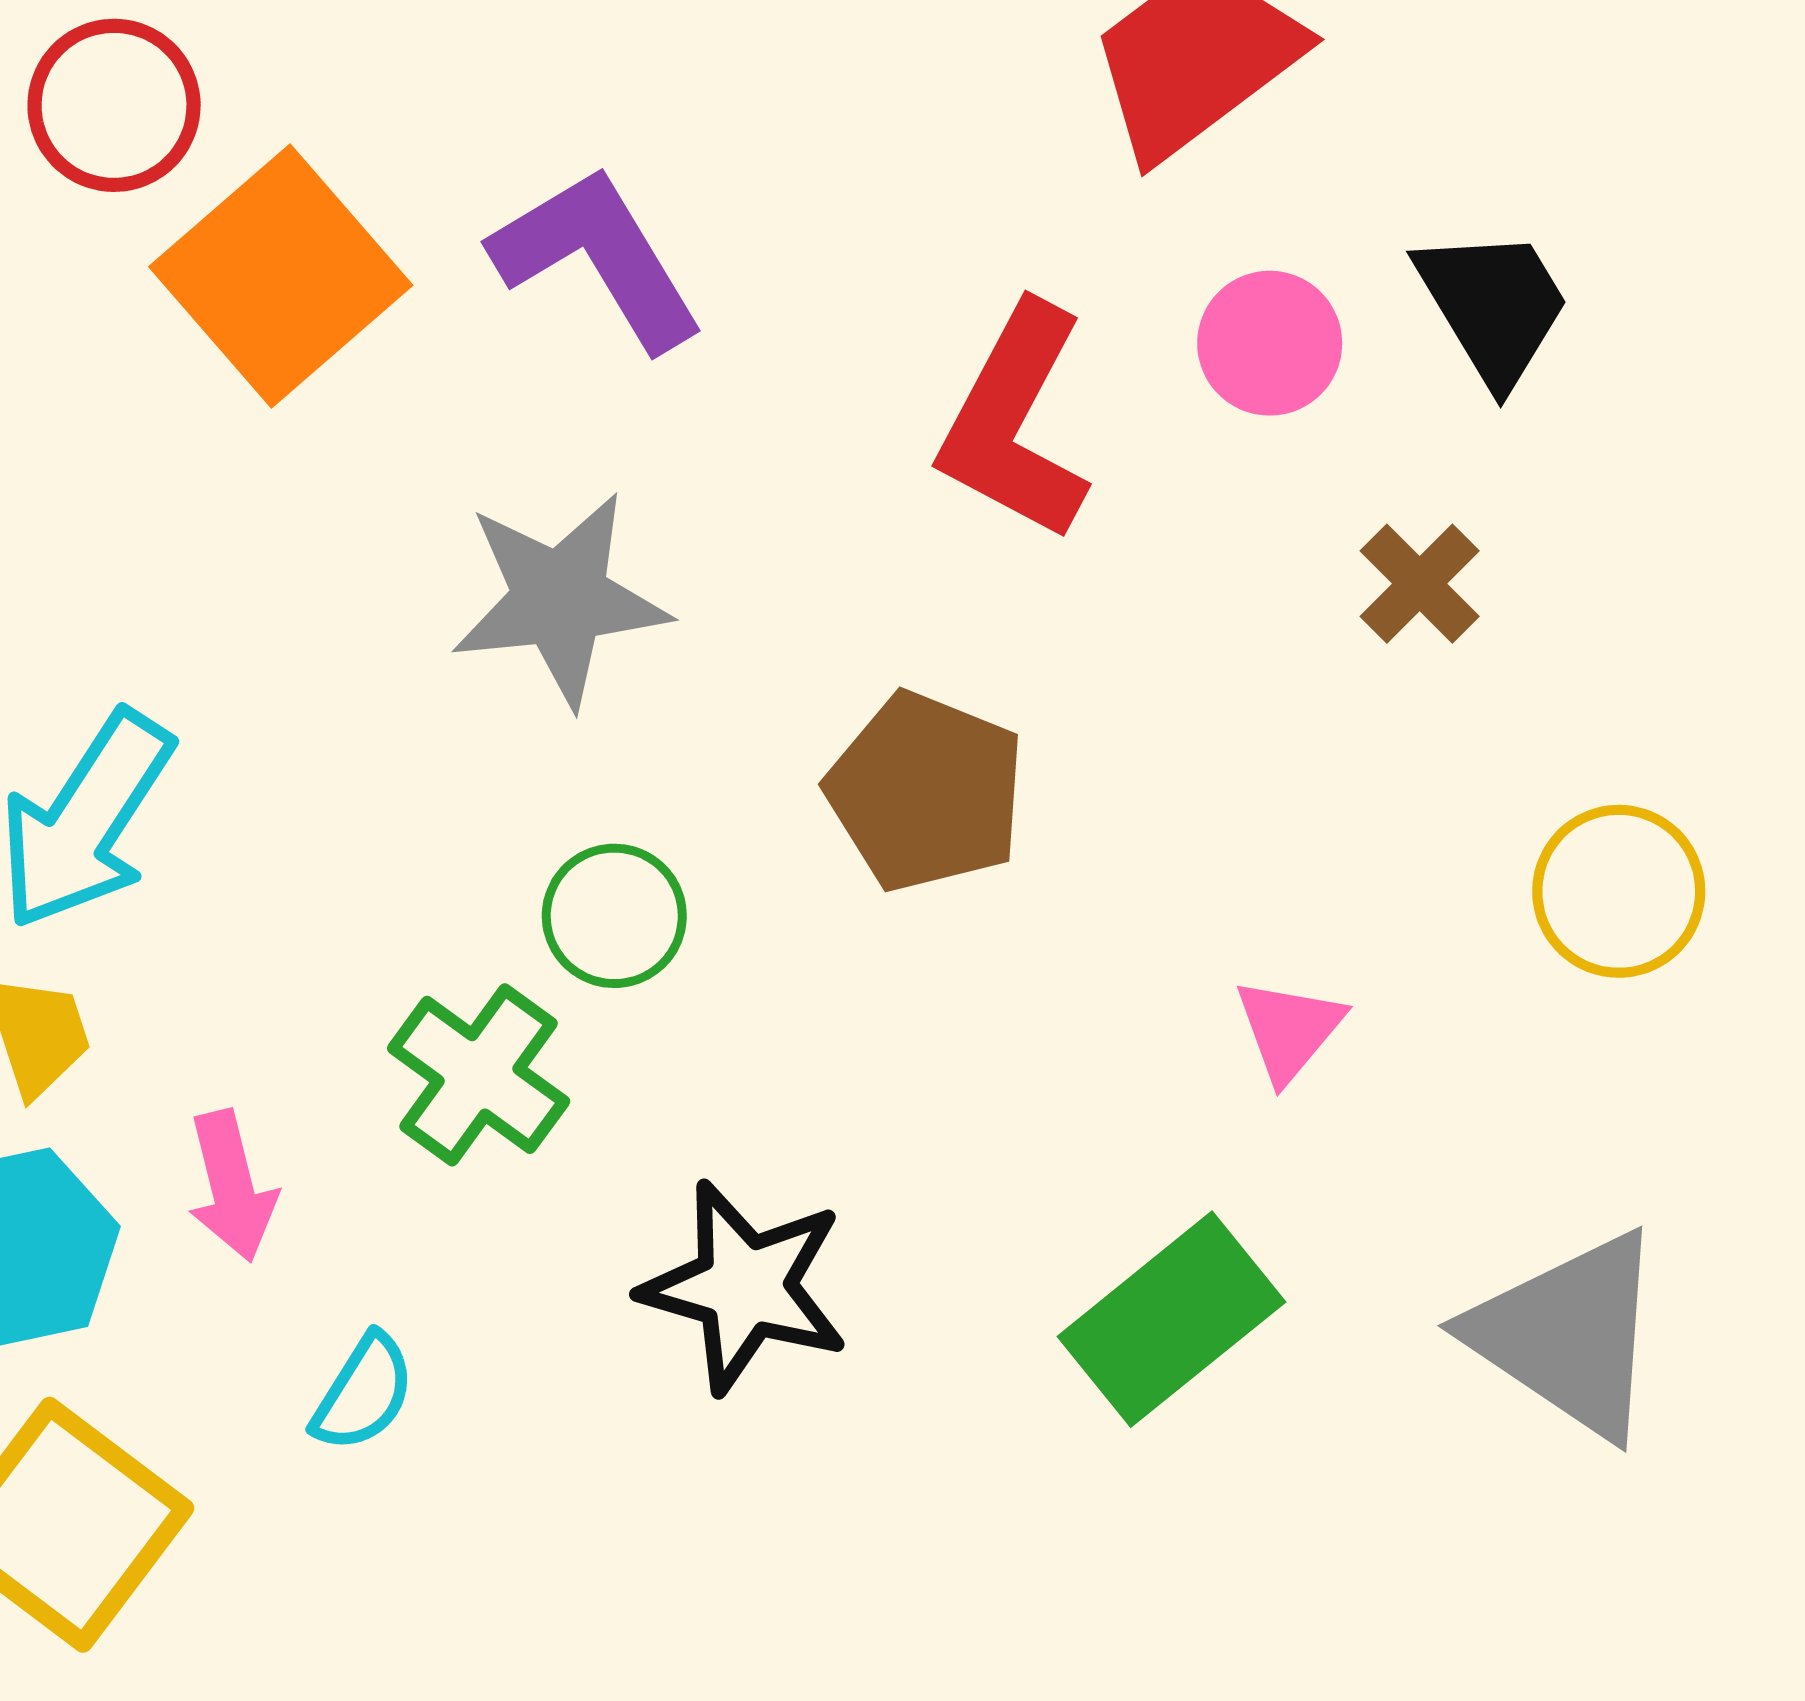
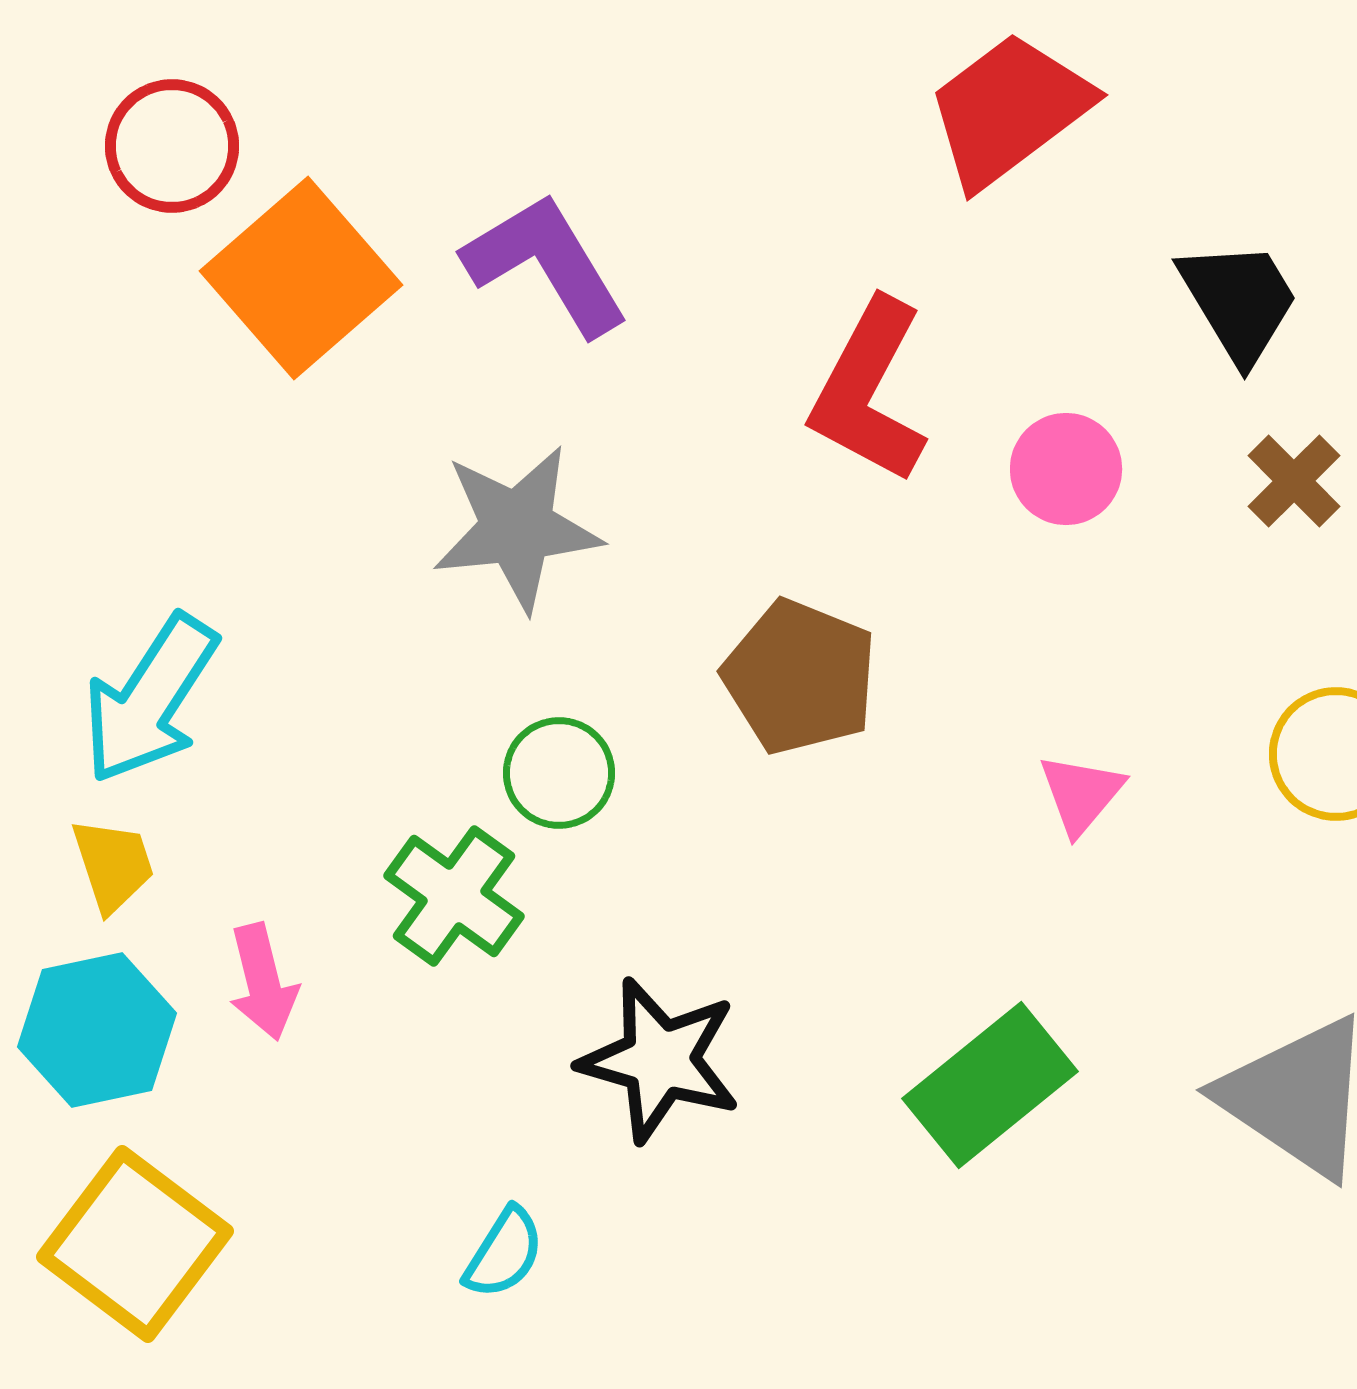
pink circle: (1270, 343) -> (1066, 469), moved
brown cross: (1420, 584) -> (1294, 481), moved
pink triangle: (1289, 1030) -> (1081, 794), moved
cyan semicircle: (364, 1393) -> (504, 1253), moved

